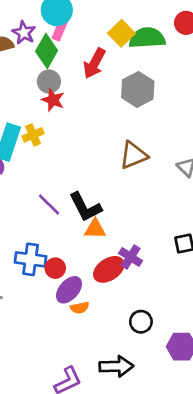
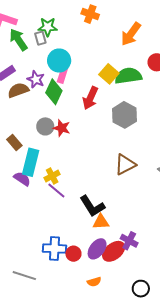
gray circle: (49, 82) -> (45, 126), moved
yellow cross: (33, 135) -> (52, 176), moved
purple line: (49, 204) -> (56, 191), moved
purple ellipse: (69, 290) -> (97, 249), moved

